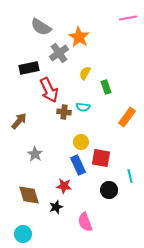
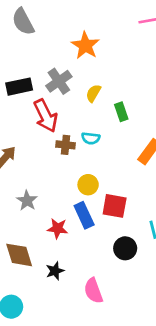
gray semicircle: (41, 27) -> (23, 22), moved, turned 30
gray cross: (59, 53) -> (59, 81), moved
red star: (64, 186) -> (58, 228), moved

